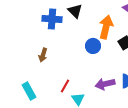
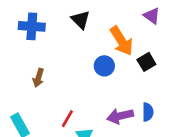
blue cross: (52, 19) -> (32, 26), moved
orange arrow: (106, 27) -> (121, 41), turned 135

